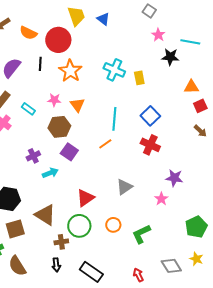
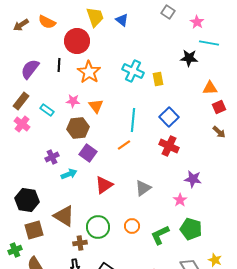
orange semicircle: (28, 33) -> (47, 22), moved
pink star: (158, 35) -> (197, 22), moved
red triangle: (85, 198) -> (104, 185), moved
green pentagon: (196, 227) -> (191, 229), moved, turned -30

